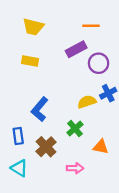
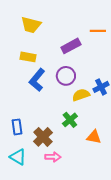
orange line: (91, 26) -> (98, 31), moved
purple circle: (99, 63) -> (66, 76), moved
blue L-shape: (40, 109) -> (37, 80), moved
pink arrow: (75, 168) -> (53, 157), moved

